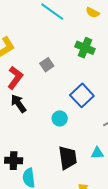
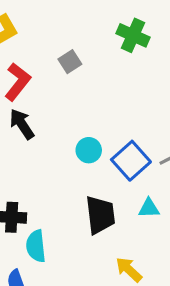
blue square: (82, 95) -> (131, 161), moved

